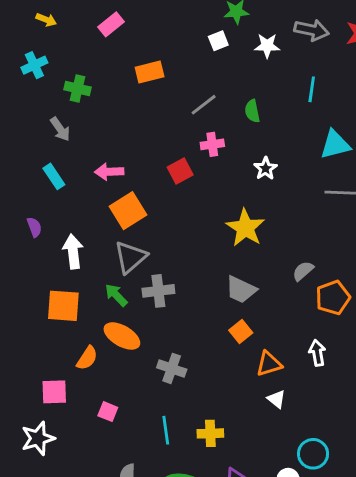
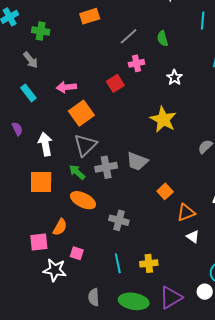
gray trapezoid: (241, 290) -> (137, 161), moved
orange semicircle: (87, 358) -> (60, 227), moved
white star: (38, 438) -> (55, 270), moved, turned 30

